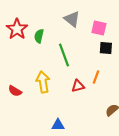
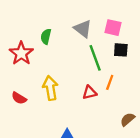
gray triangle: (72, 19) -> (83, 29), moved
red star: (17, 29) -> (21, 53), moved
green line: (64, 55) -> (95, 58), moved

